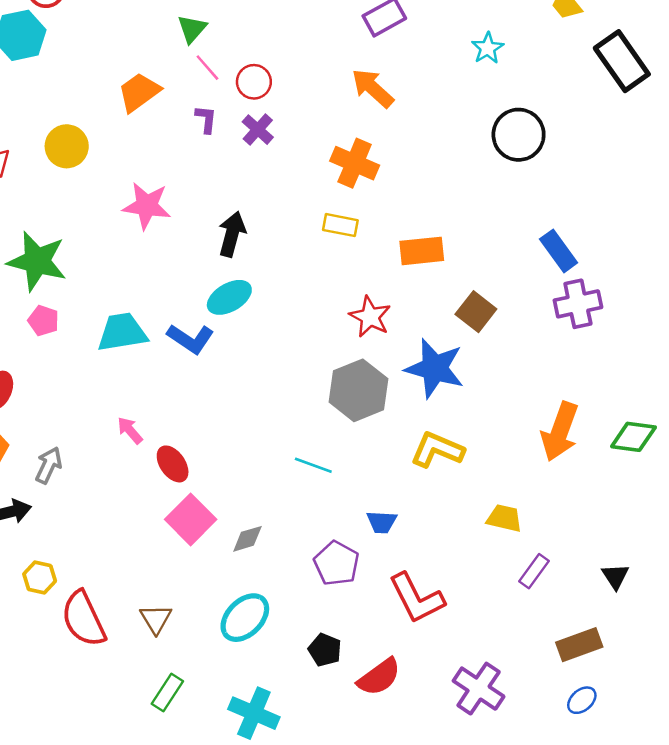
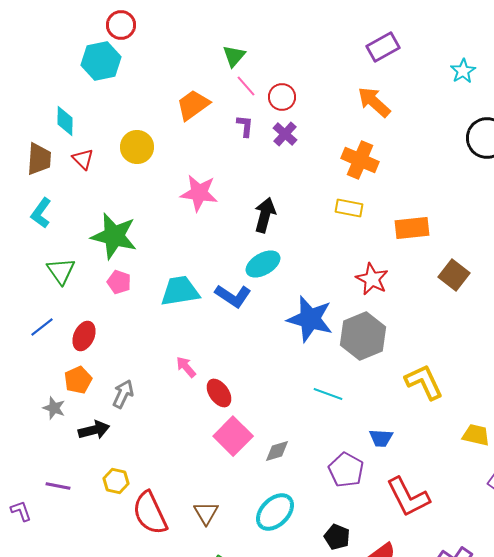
blue star: (435, 368) -> (310, 319), moved
yellow L-shape: (437, 450) -> (424, 382), turned 42

